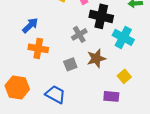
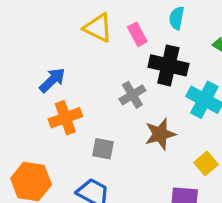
orange cross: (38, 48) -> (65, 118), turned -30
gray square: (70, 64) -> (103, 149), moved, turned 32

